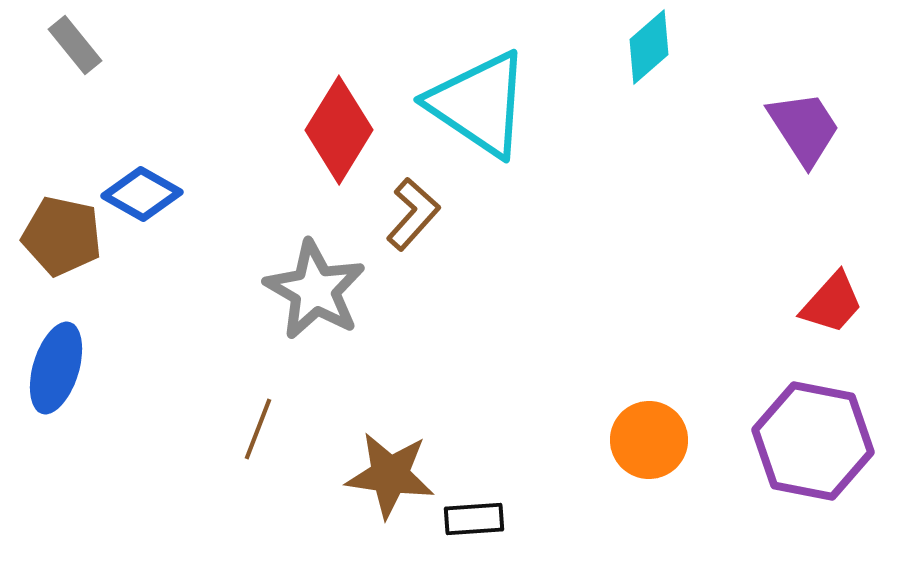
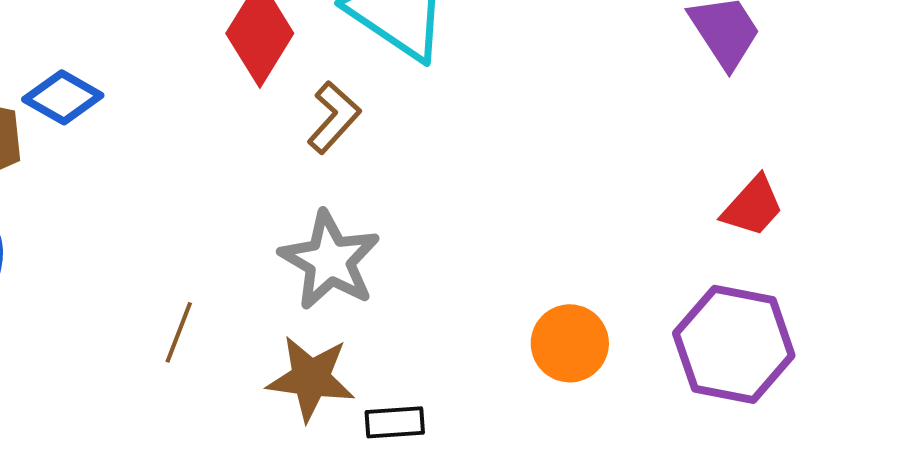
gray star: (315, 290) -> (330, 260), moved

